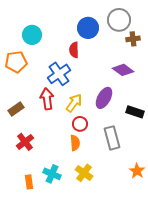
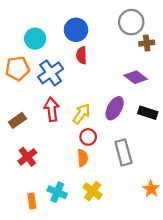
blue circle: (88, 28) -> (76, 30), moved
blue cross: (59, 74) -> (51, 73), moved
black rectangle: (135, 112) -> (148, 113), moved

